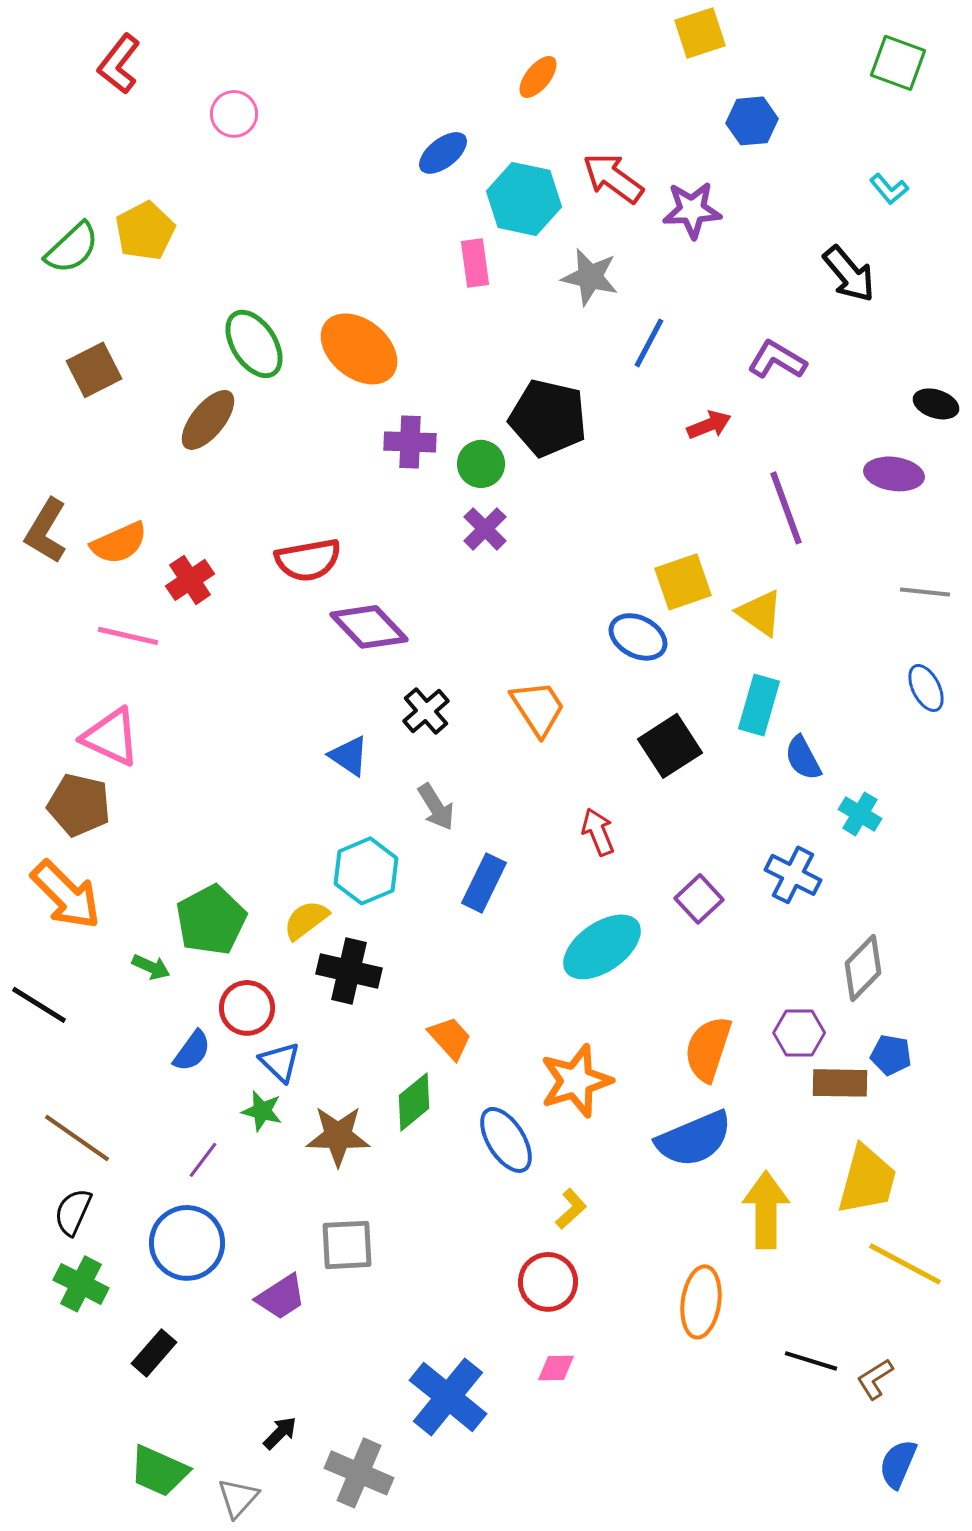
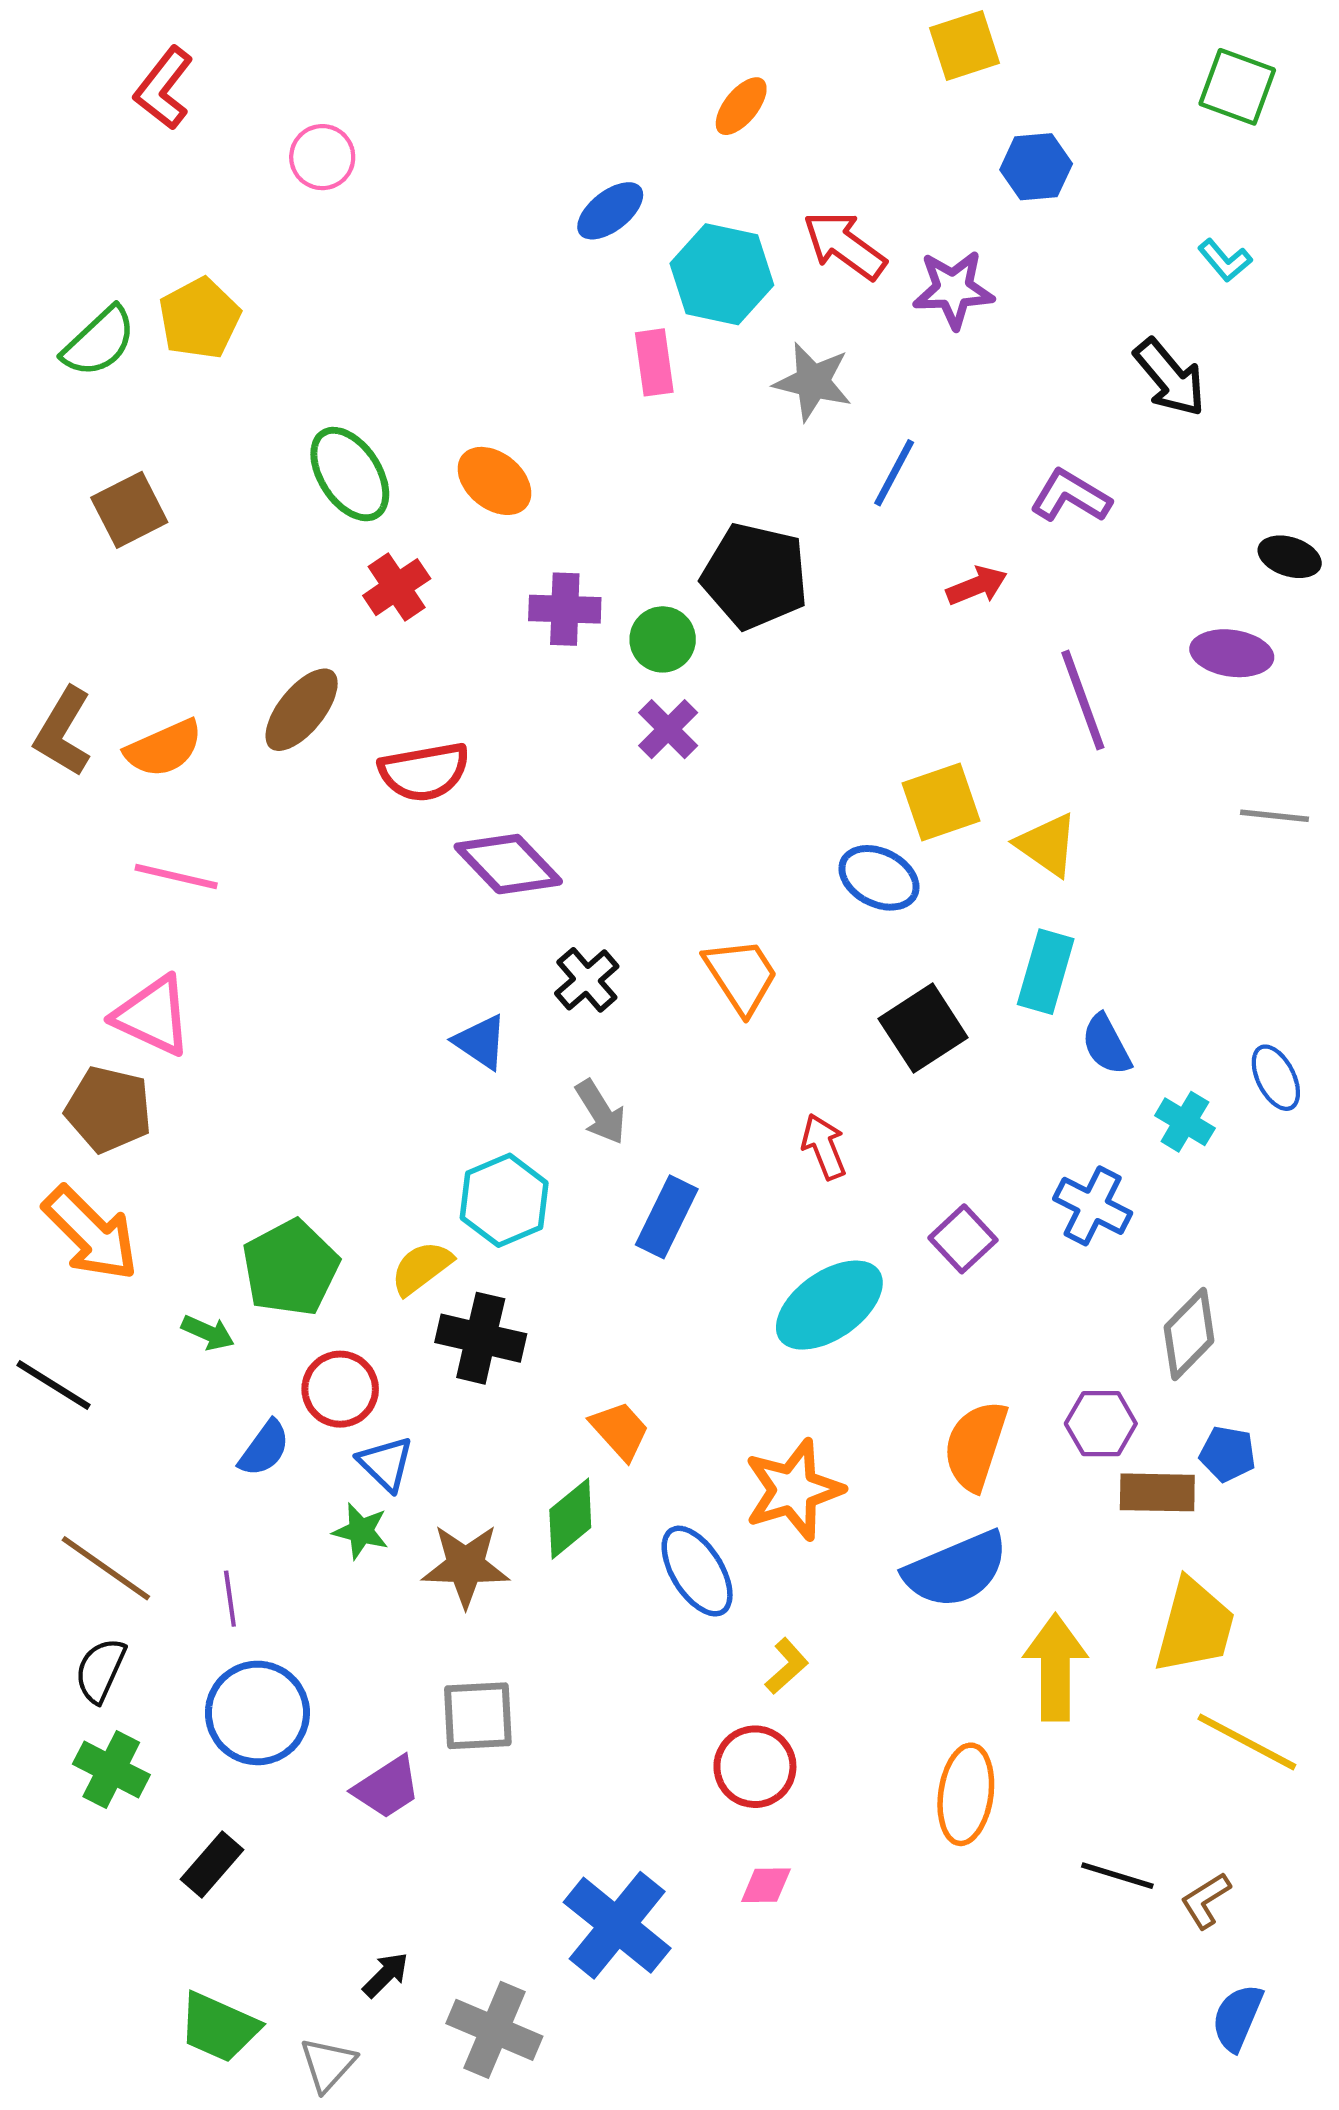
orange ellipse: (359, 349) -> (494, 481), size x0.7
brown ellipse: (208, 420) -> (302, 710), moved
red cross: (190, 580) -> (397, 587), moved
blue ellipse: (926, 688) -> (1276, 1078), moved
purple line: (203, 1160) -> (230, 1599), moved, turned -45

